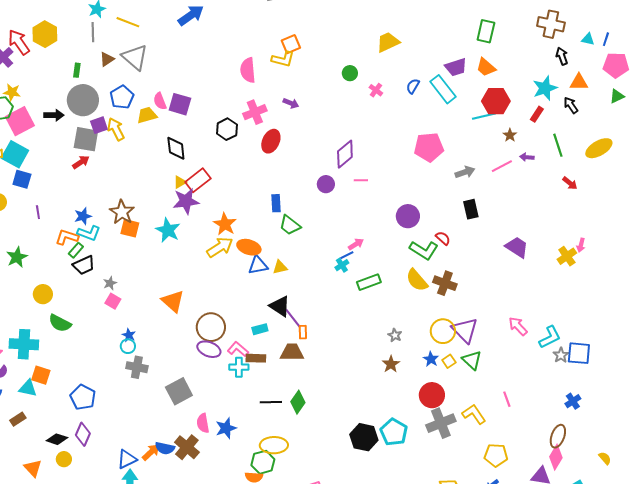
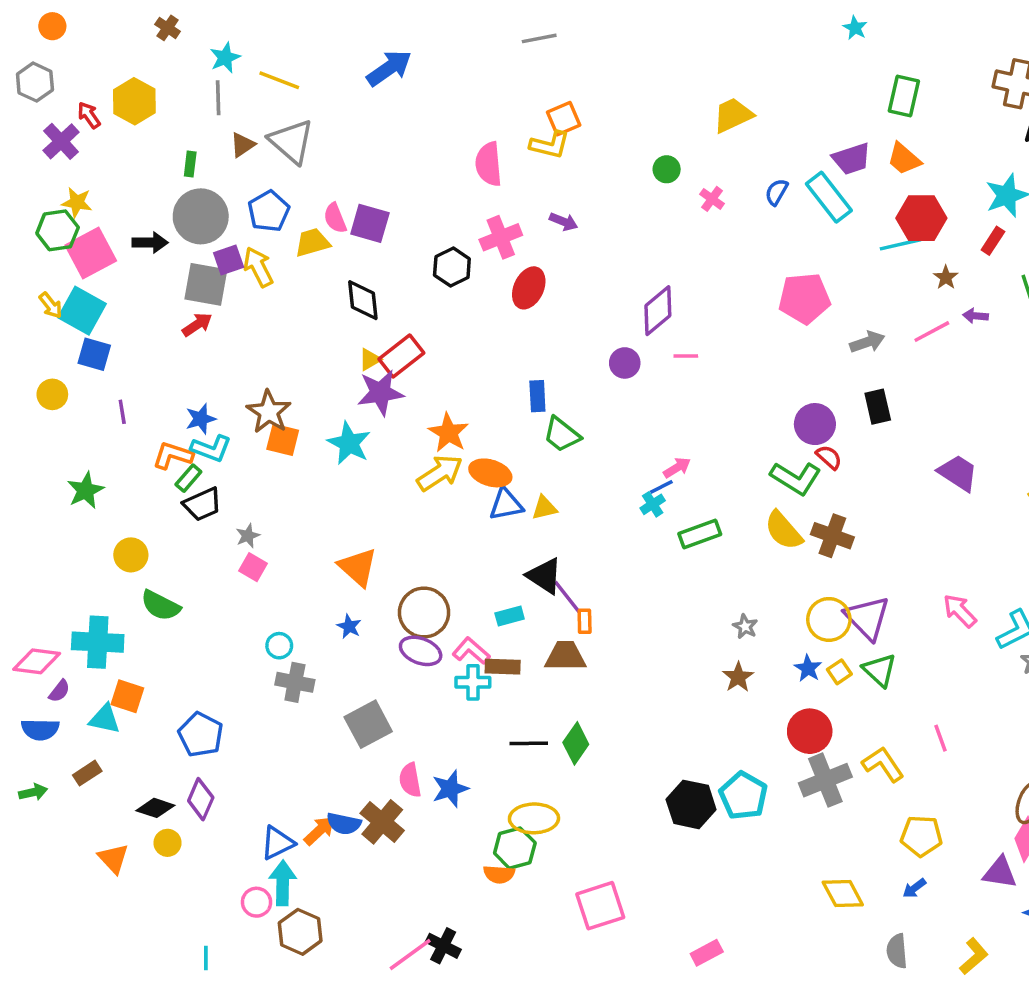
red arrow: (19, 42) -> (89, 115), size x0.6
purple circle: (408, 216) -> (815, 424), moved
blue star: (129, 335) -> (349, 626), moved

